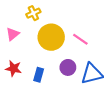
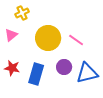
yellow cross: (33, 13) -> (22, 13), moved
blue rectangle: (39, 75) -> (36, 74), size x1.5

